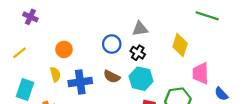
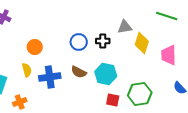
gray triangle: (140, 29) -> (125, 27), moved
black cross: (138, 53) -> (103, 41), moved, turned -32
pink trapezoid: (201, 73) -> (169, 55), moved

